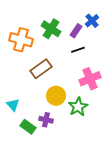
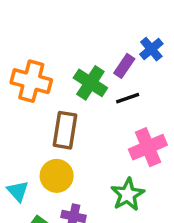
green cross: (51, 29) -> (90, 83), moved
brown rectangle: (41, 69) -> (65, 130), turned -45
yellow circle: (56, 96) -> (57, 176), moved

